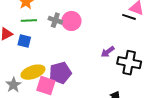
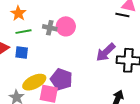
purple arrow: (108, 52) -> (106, 52), size x1.5
purple pentagon: (60, 73) -> (61, 79), turned -30

